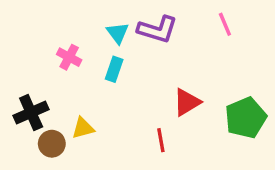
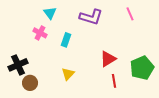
cyan triangle: (118, 33) -> (50, 13), moved
yellow triangle: (83, 128) -> (68, 74), moved, turned -32
red line: (161, 140) -> (114, 81), moved

